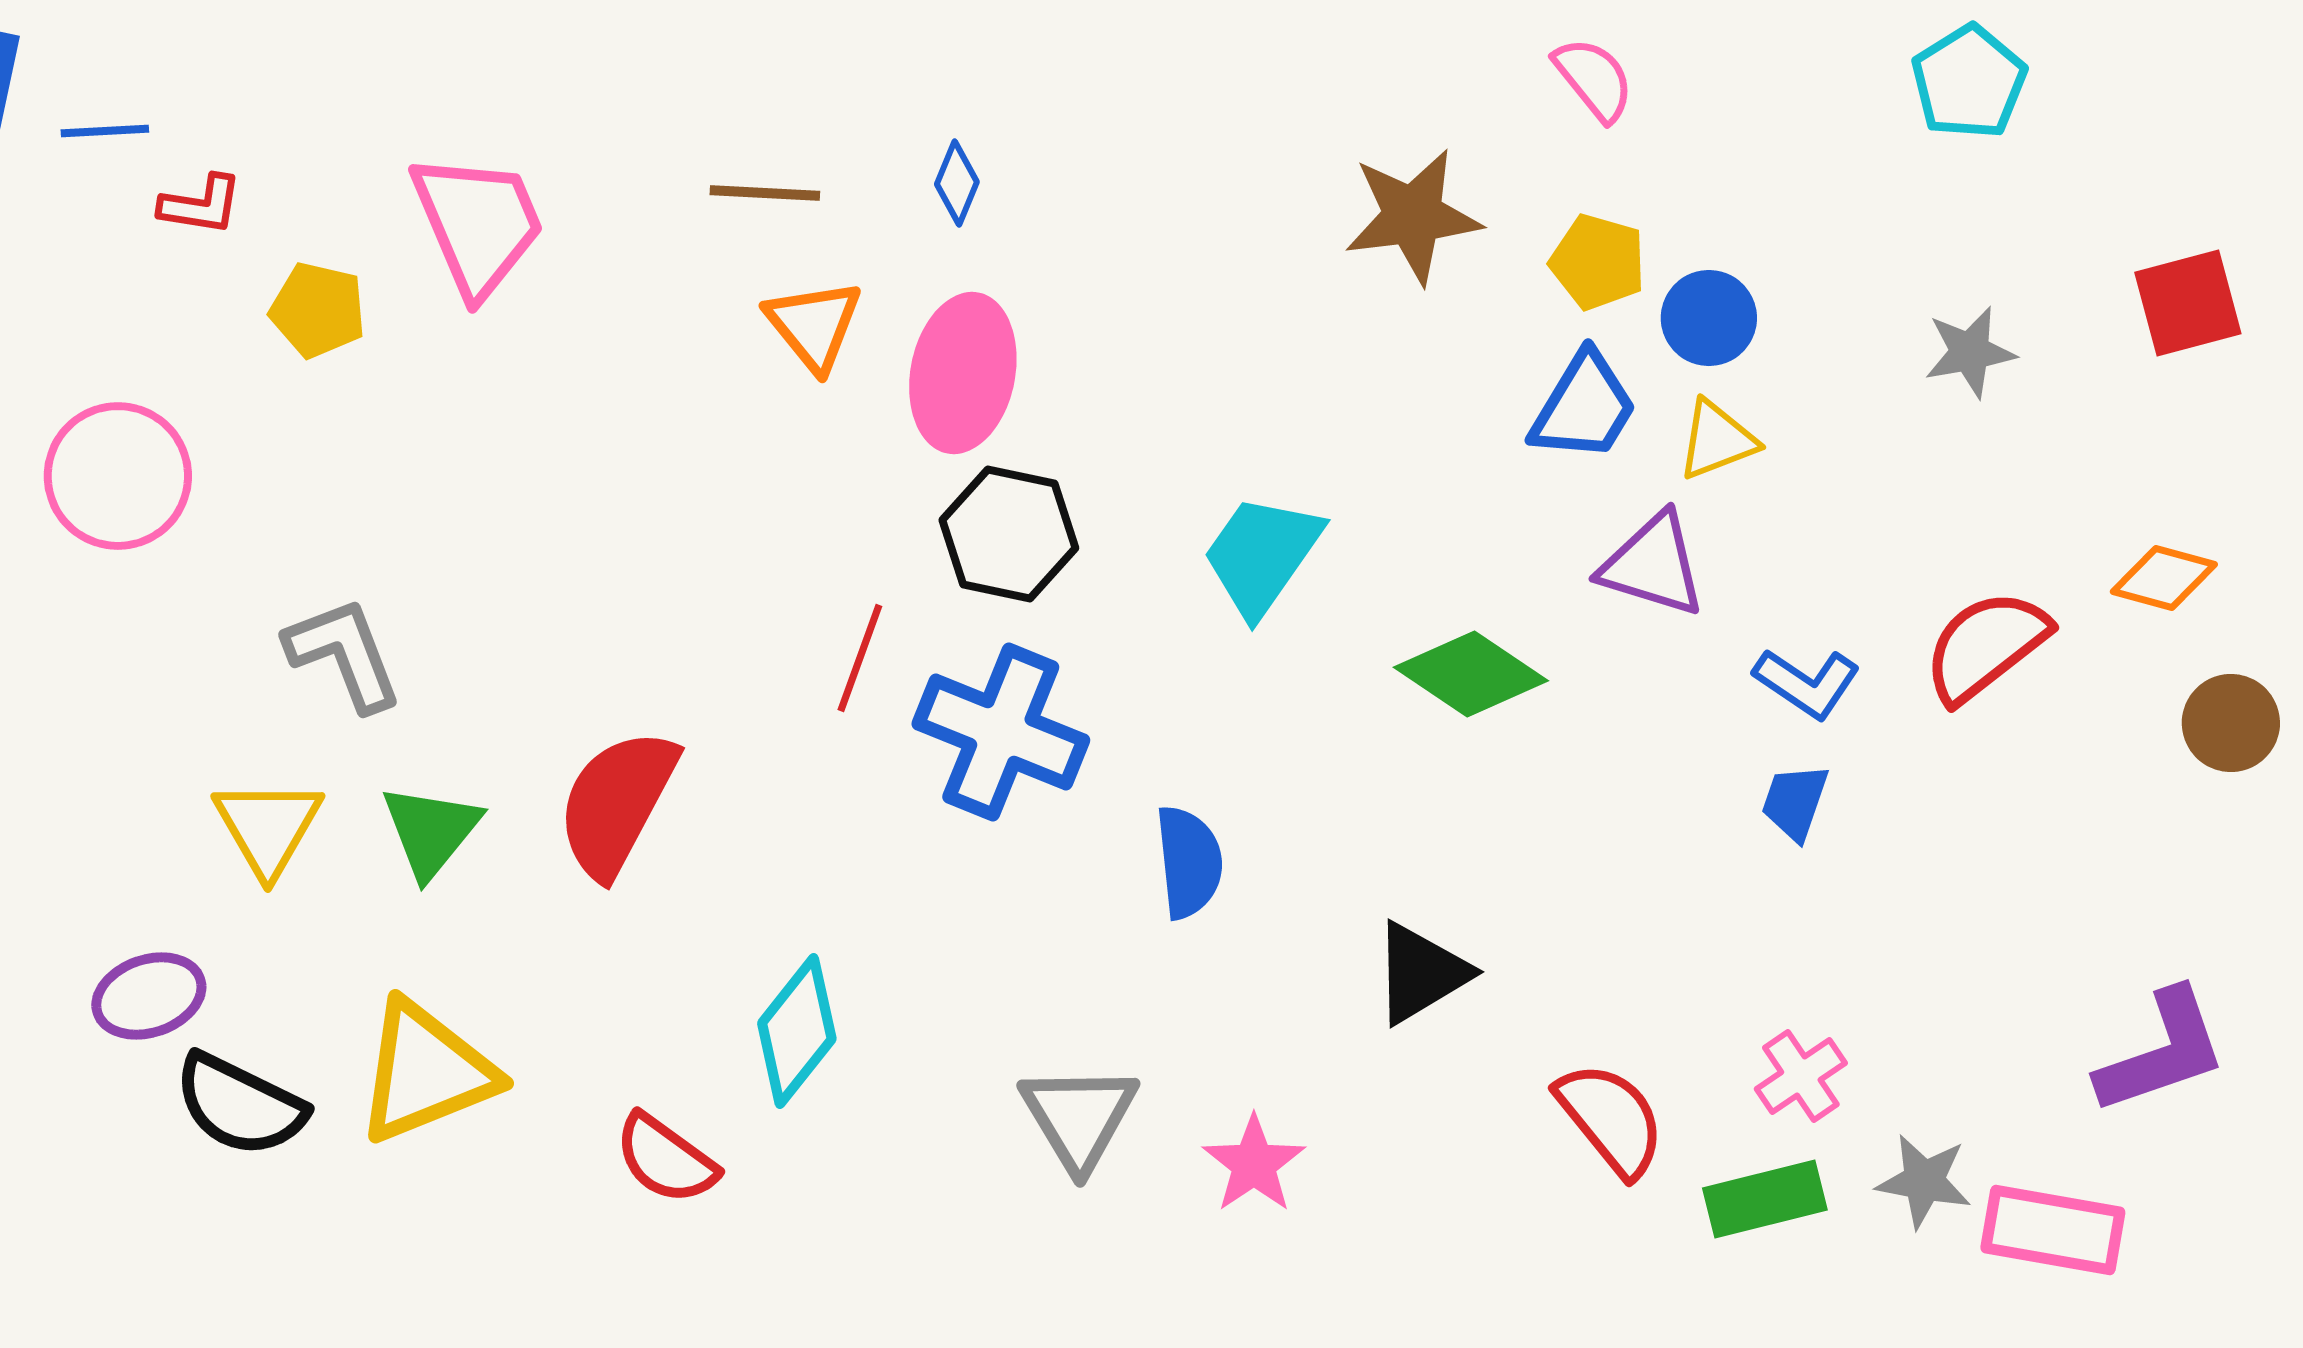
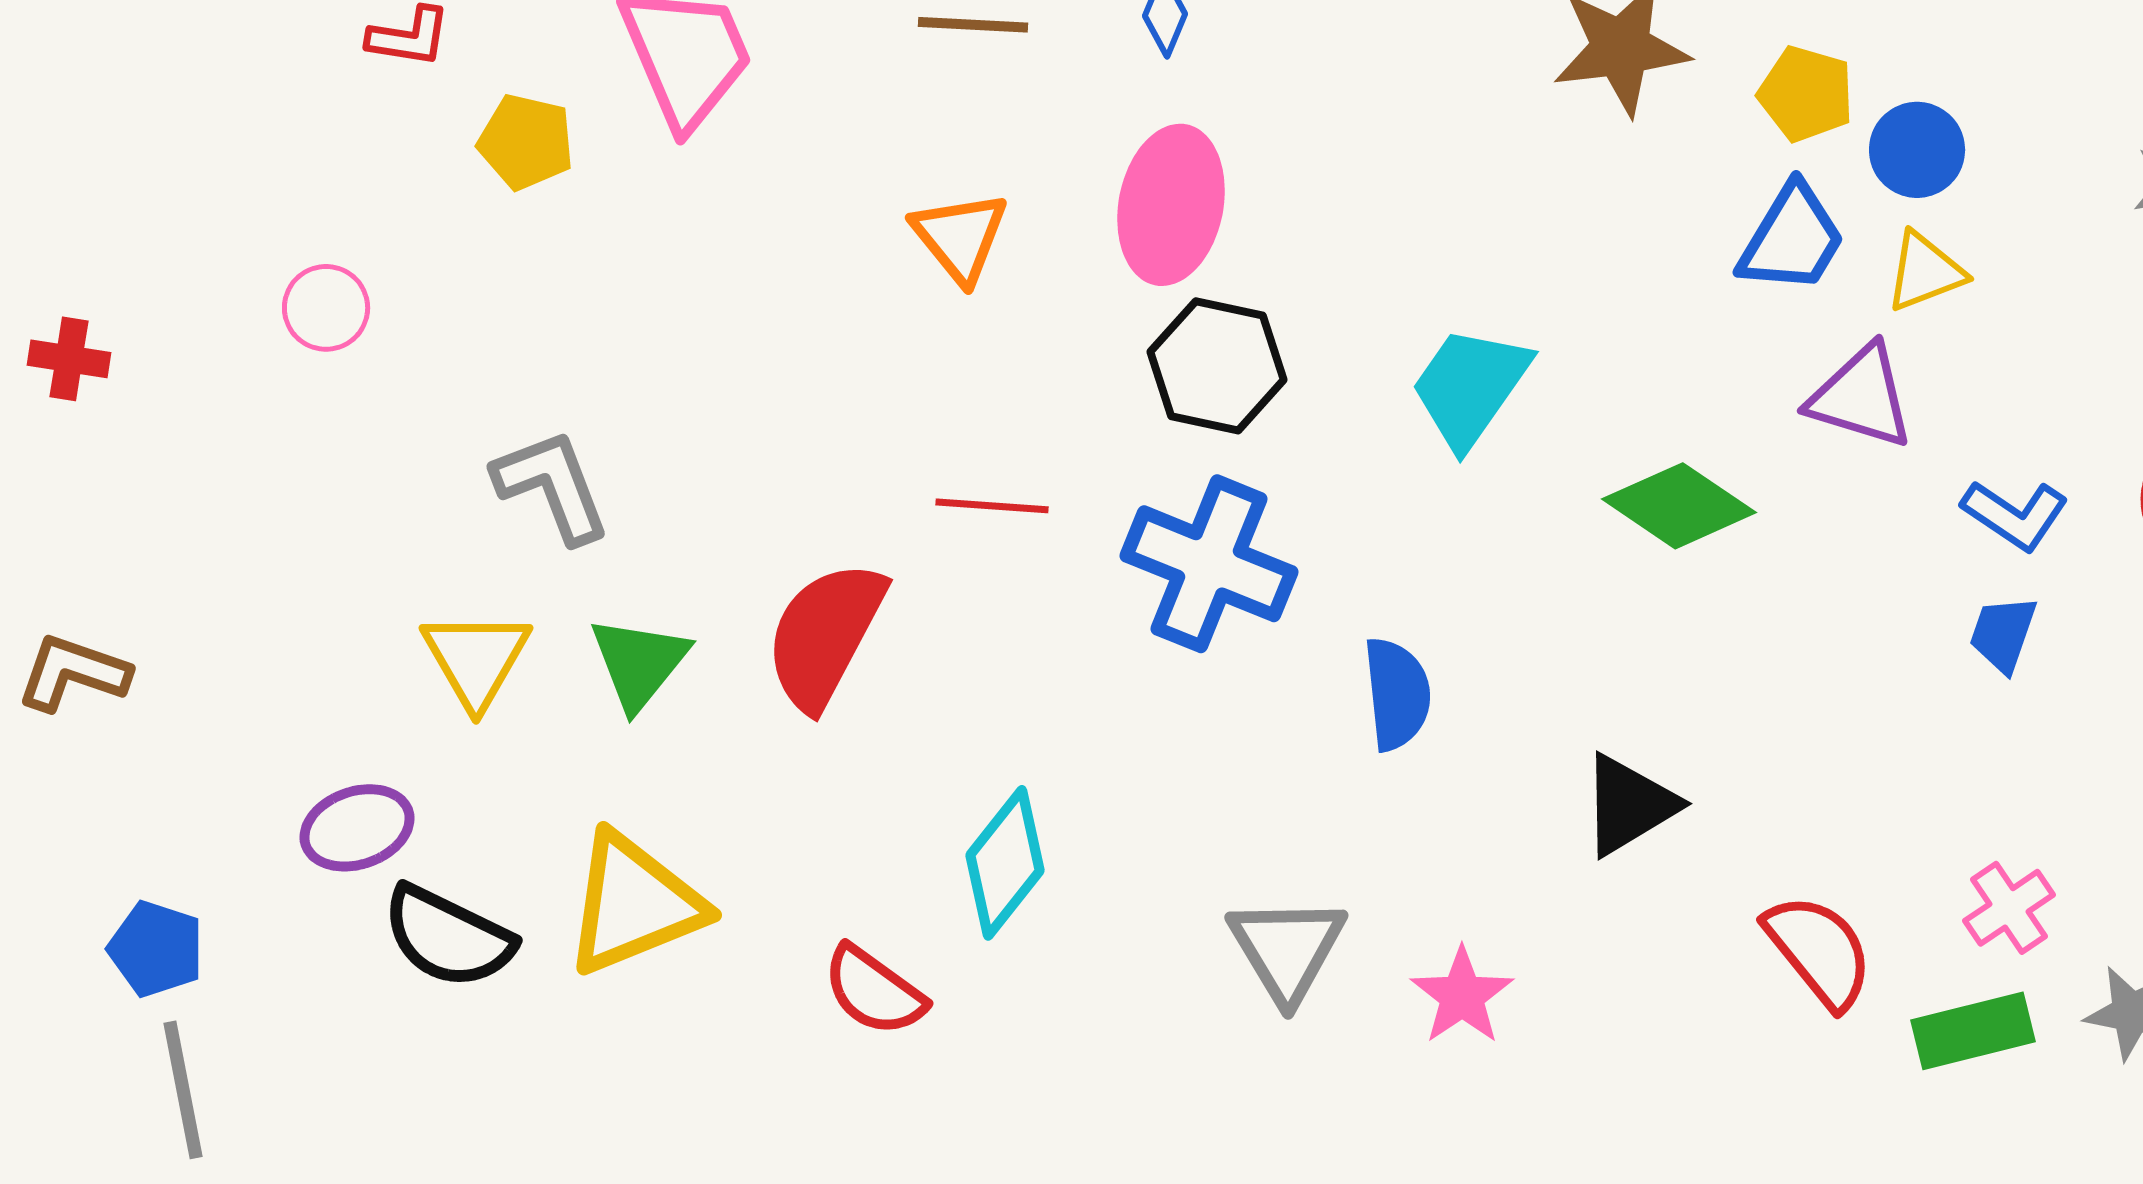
orange triangle: (814, 325) -> (960, 237), moved
pink circle: (118, 476) -> (326, 308), size x0.6
red line: (860, 658) -> (992, 506), moved, turned 74

